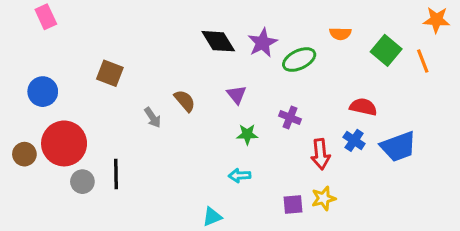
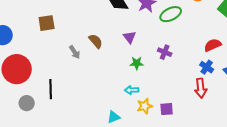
brown square: (110, 73) -> (47, 23), turned -30
red semicircle: (363, 107) -> (213, 45), turned -36
red arrow: (321, 154) -> (201, 88), moved
gray circle: (82, 182) -> (27, 103), moved
yellow star: (324, 198) -> (145, 106), moved

